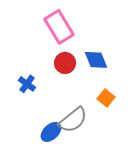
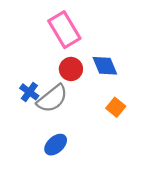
gray semicircle: (73, 120) -> (52, 99), moved

